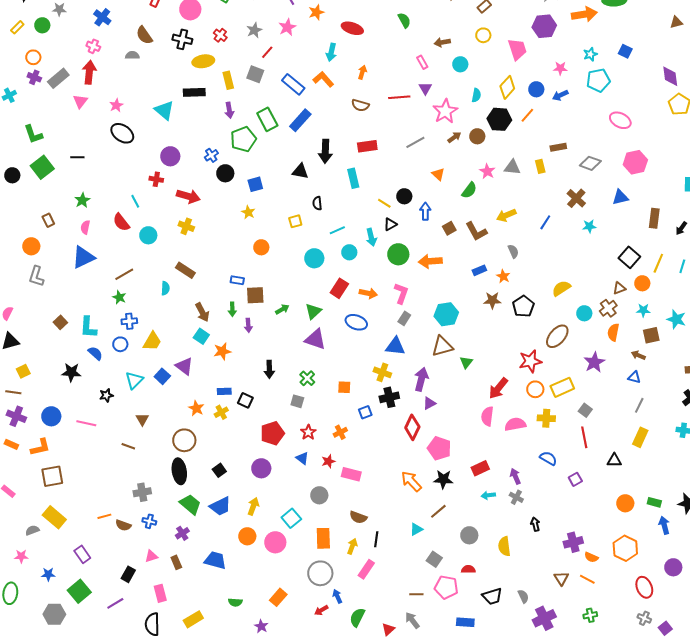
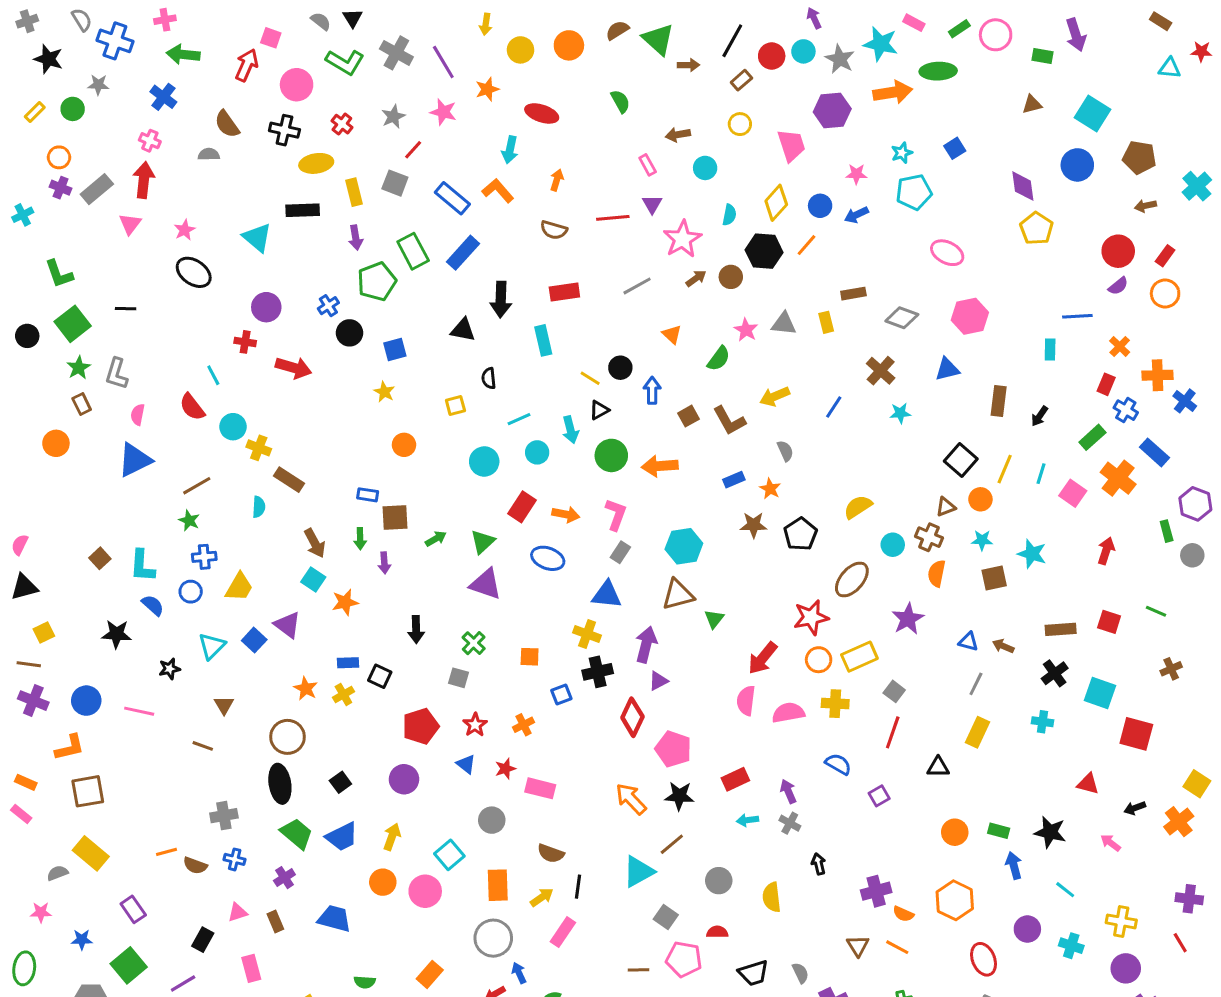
pink star: (287, 27) -> (443, 112), turned -30
blue square: (625, 51) -> (955, 148), turned 32
green star: (82, 200) -> (79, 368), moved
yellow cross: (186, 226) -> (259, 448), moved
gray L-shape: (36, 276) -> (117, 374), moved
brown cross: (608, 308) -> (929, 537), turned -30
brown arrow: (638, 355) -> (1003, 646), moved
red line: (584, 437) -> (893, 732), turned 30
orange rectangle: (11, 444) -> (26, 782), moved
cyan triangle: (416, 529) -> (639, 872), size x1.6
yellow arrow: (352, 546) -> (542, 897), turned 35

